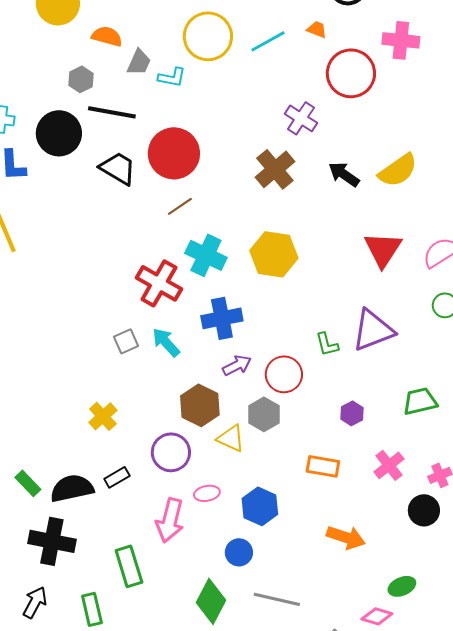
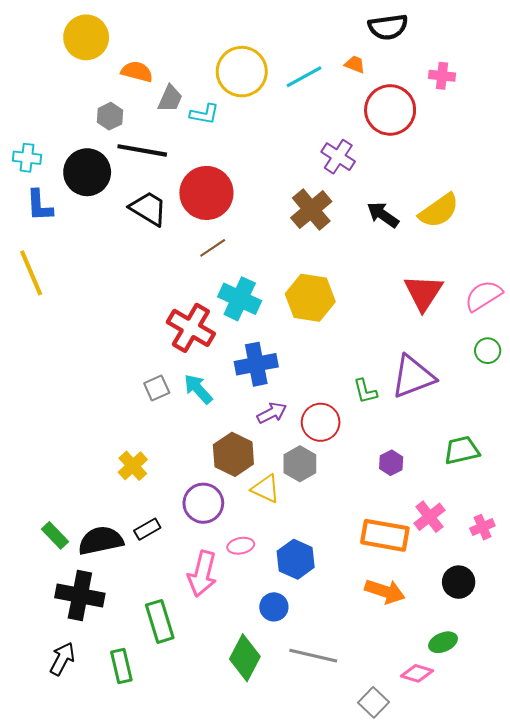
pink cross: (401, 40) -> (442, 76), size x0.7
orange rectangle: (323, 466) -> (385, 535), moved, size x1.4
black circle: (424, 510) -> (459, 582), moved

